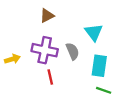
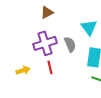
purple cross: (45, 50) -> (45, 43), turned -30
yellow arrow: (12, 59) -> (23, 70), moved

